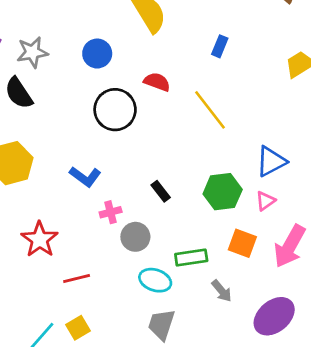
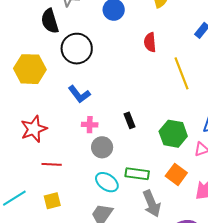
red semicircle: (157, 82) -> (150, 42), turned -132
black circle: (115, 110) -> (77, 49), moved
gray arrow: (222, 291) -> (152, 204), size x1.5
yellow square: (78, 328) -> (52, 201), moved

